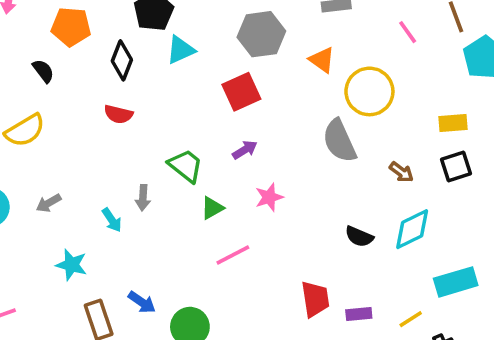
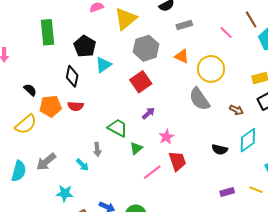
orange pentagon: (71, 27) -> (51, 106), moved
gray arrow: (49, 203) -> (46, 162), size x1.5
red trapezoid: (315, 299) -> (177, 161), moved
yellow line: (411, 319) -> (256, 190), turned 64

